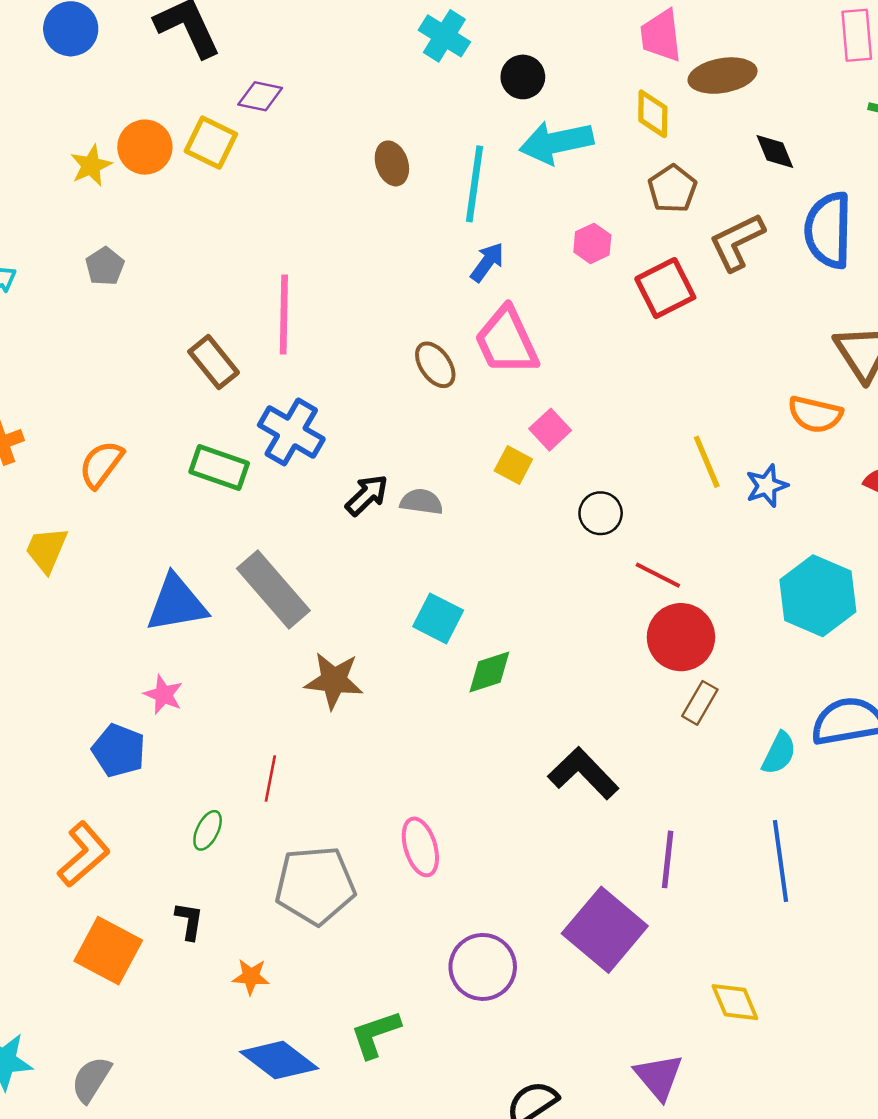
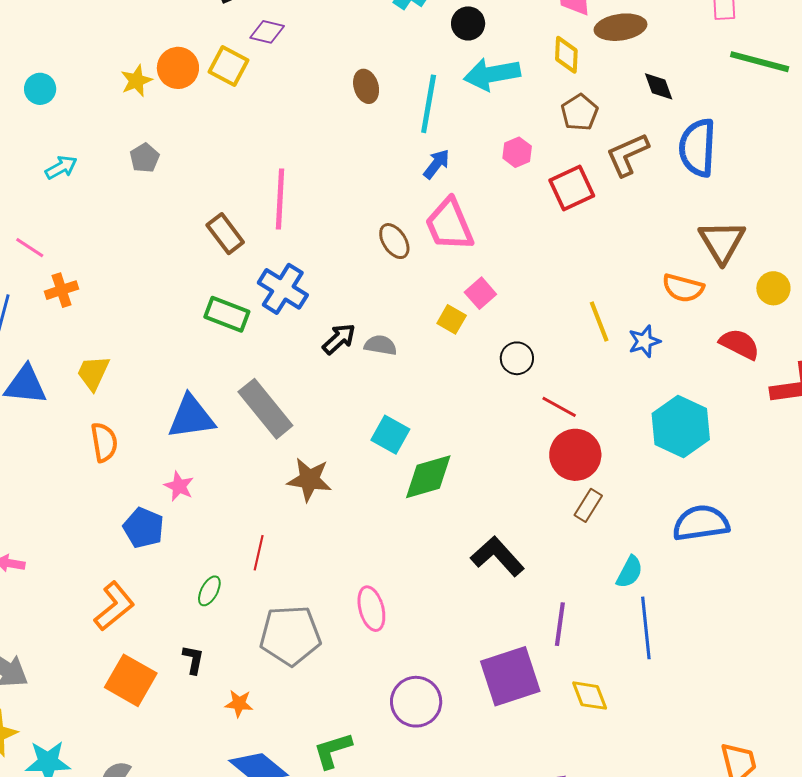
orange semicircle: (101, 464) -> (104, 442), moved, turned 132
green diamond: (489, 672) -> (428, 477), size x1.4
cyan semicircle: (779, 753) -> (630, 572), moved
purple square: (605, 930) -> (510, 676), turned 30
yellow diamond: (735, 1002) -> (590, 696), moved

